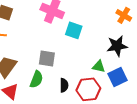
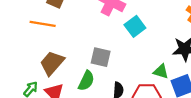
cyan square: (74, 30) -> (135, 26), turned 30

